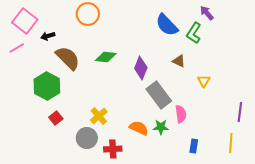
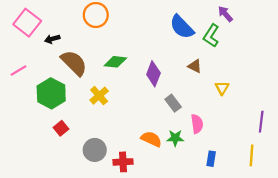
pink line: (17, 48) -> (19, 70), moved
gray rectangle: (159, 95) -> (173, 103), size x0.6
yellow cross: (99, 116) -> (99, 96), moved

